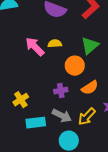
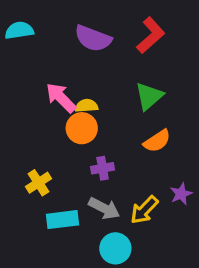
yellow semicircle: (55, 44) -> (87, 106), moved
orange circle: (75, 66) -> (82, 128), moved
orange semicircle: (90, 88) -> (157, 141), moved

